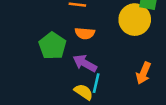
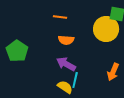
green pentagon: (52, 46) -> (17, 51), moved

